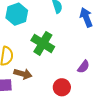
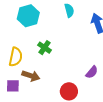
green cross: (43, 43) -> (45, 48), moved, size x0.6

